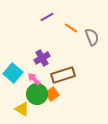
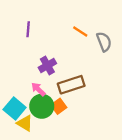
purple line: (47, 17) -> (28, 29), moved, turned -56
cyan square: (13, 73) -> (15, 108), moved

